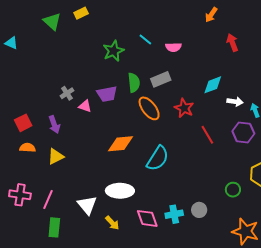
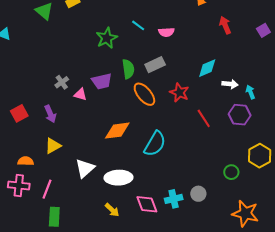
orange semicircle: (27, 148) -> (26, 161), moved
white triangle: (87, 205) -> (85, 168), moved, turned 30

